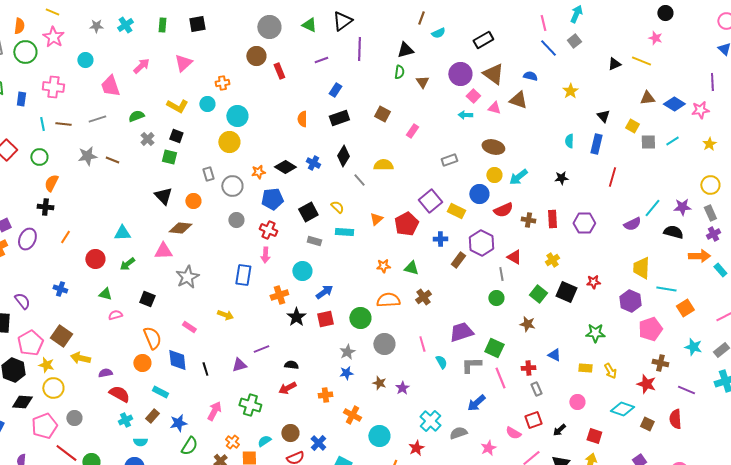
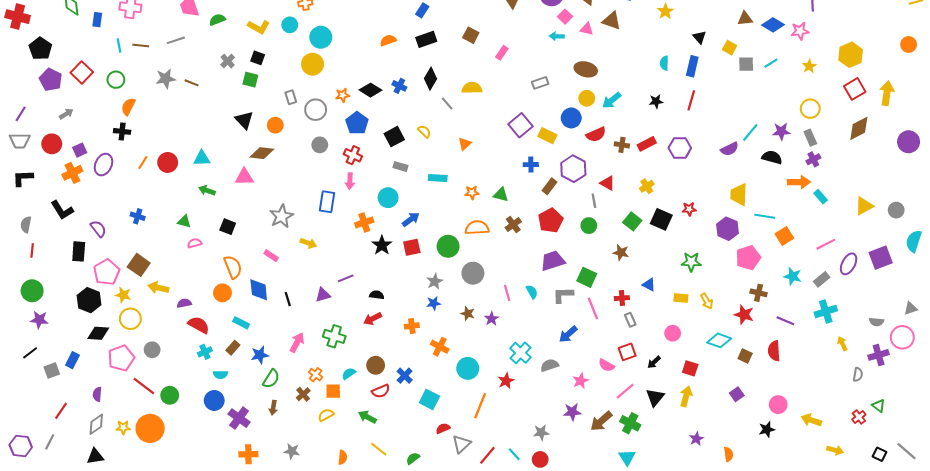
green semicircle: (136, 116) -> (217, 20), moved
orange semicircle: (302, 119) -> (388, 40), turned 70
red line: (612, 177) -> (691, 100), moved
blue pentagon: (272, 199) -> (357, 123), turned -30
red rectangle: (552, 219) -> (647, 144), turned 66
red pentagon: (406, 224) -> (551, 220), moved
cyan rectangle: (344, 232) -> (438, 178), moved
red circle: (95, 259) -> (168, 162), moved
green arrow: (127, 264) -> (207, 190), turned 56
gray star: (187, 277) -> (281, 216), moved
pink line: (422, 344) -> (507, 293), moved

